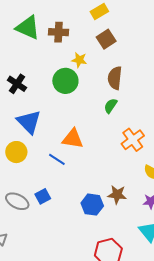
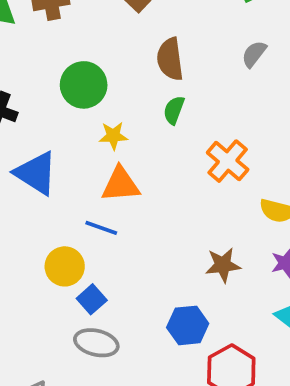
yellow star: (79, 60) -> (113, 136), moved
yellow circle: (16, 152) -> (65, 266), moved
gray ellipse: (17, 201) -> (96, 343), moved
blue hexagon: (92, 205) -> (188, 325), moved

